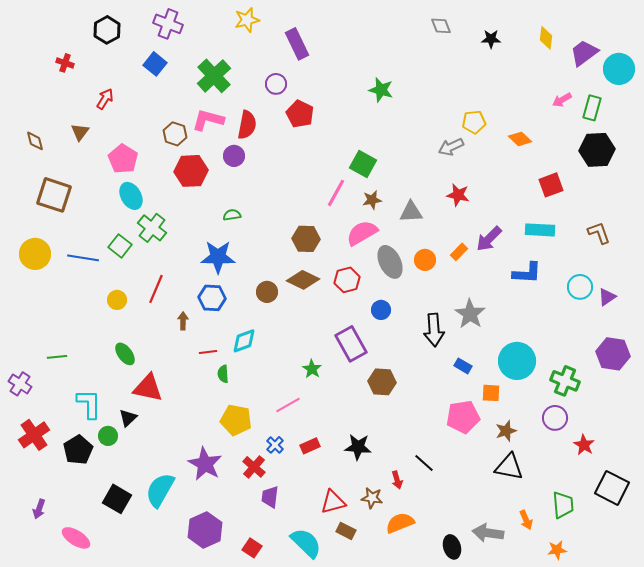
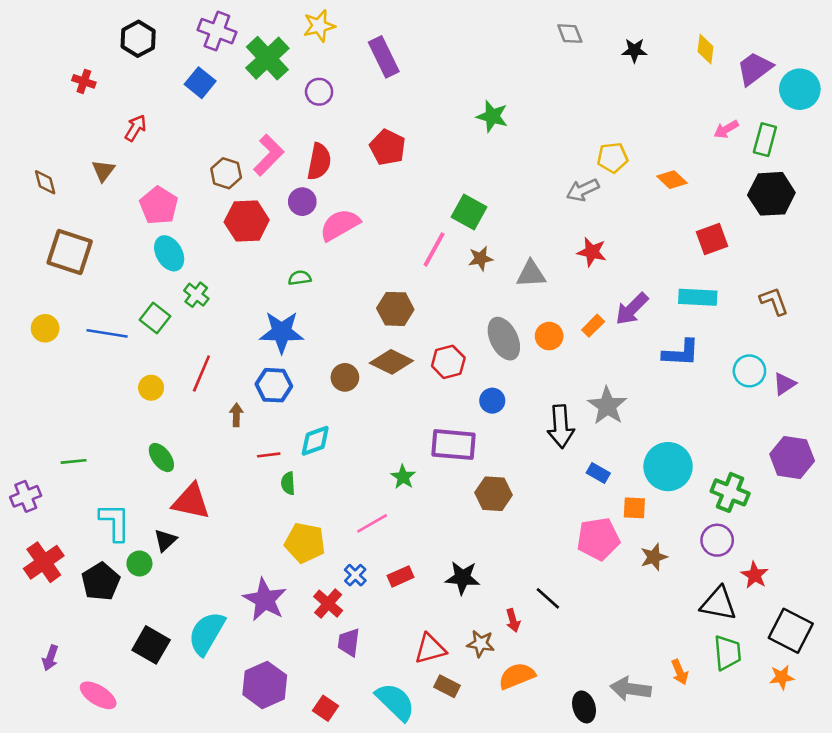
green cross: (214, 76) -> (267, 58), moved
purple circle: (276, 84) -> (319, 92), moved
pink L-shape: (208, 120) -> (269, 155), turned 120
green cross: (152, 228) -> (196, 295), size x0.7
pink semicircle: (362, 233) -> (340, 225), moved
yellow circle: (35, 254) -> (45, 328), size x0.7
purple rectangle: (351, 344) -> (453, 445), turned -56
purple cross: (20, 384) -> (26, 496), turned 35
black triangle: (509, 467) -> (718, 604), moved
orange star: (557, 550) -> (782, 677), moved

